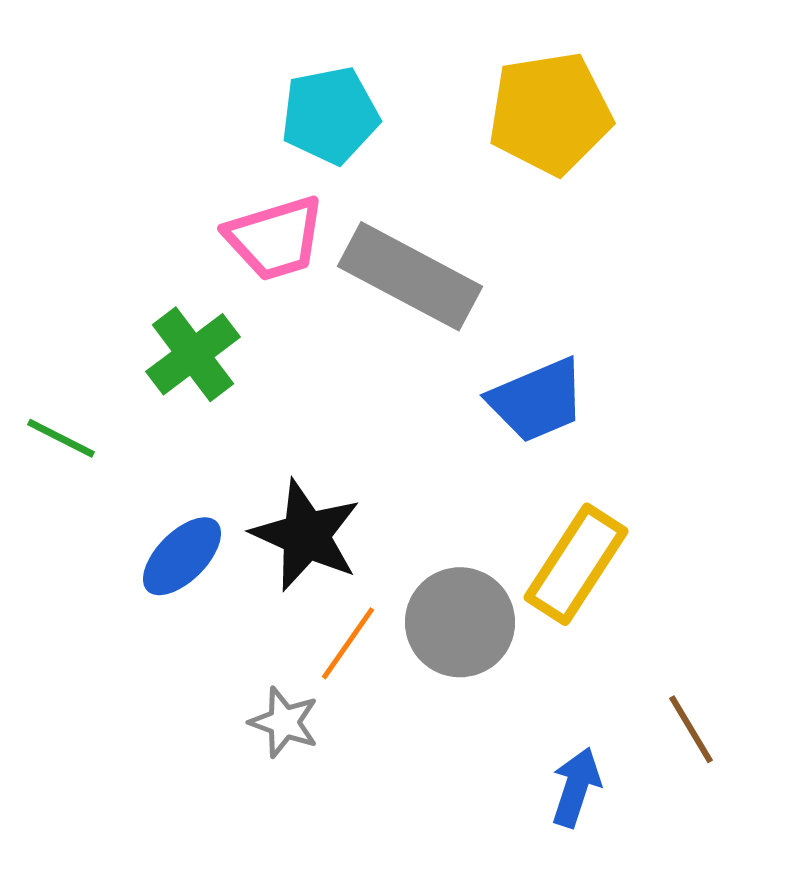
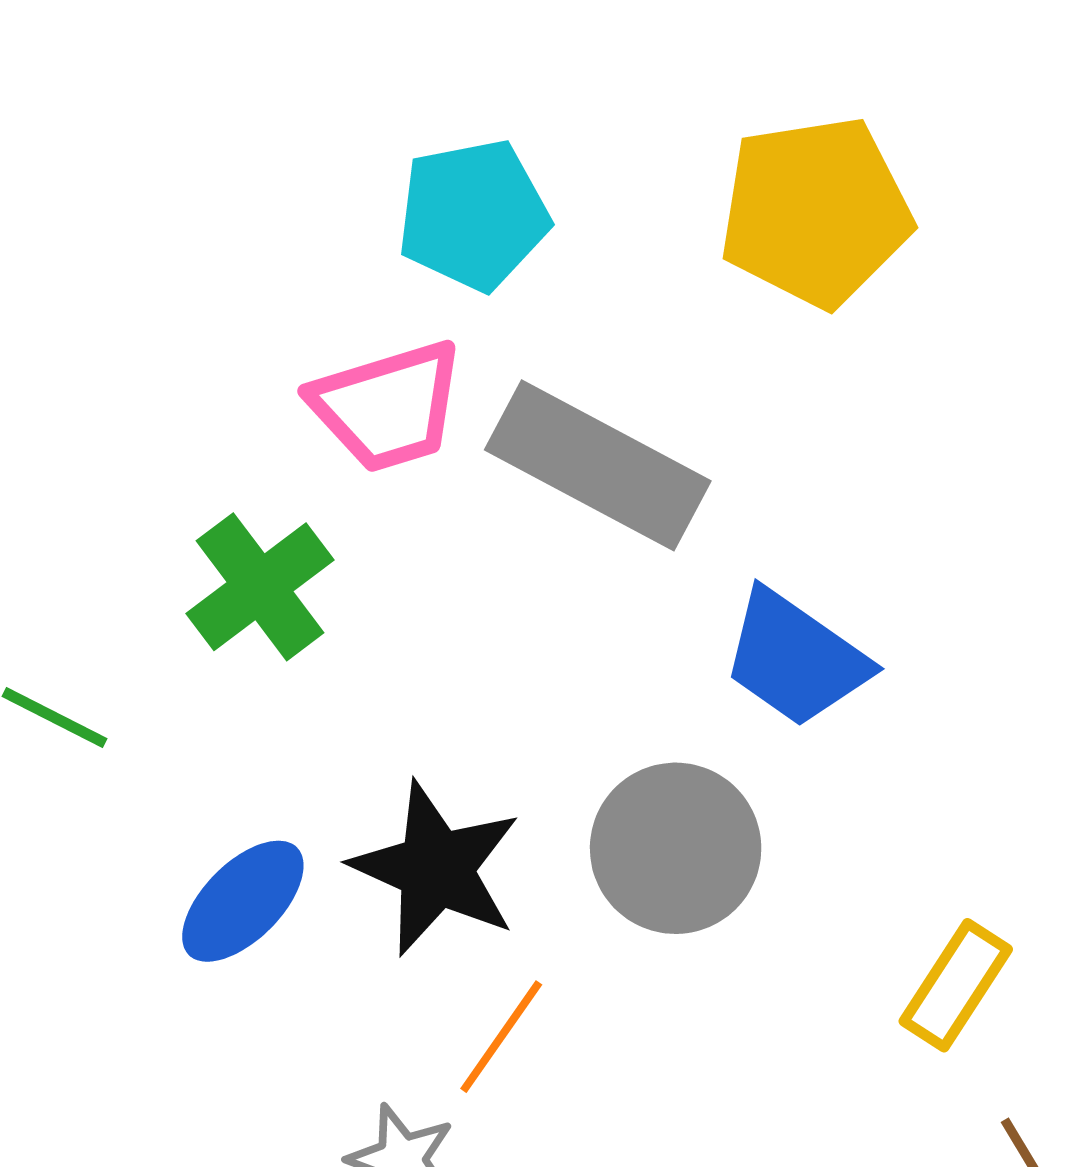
blue trapezoid: (537, 400) -> (795, 658), turned 58
yellow rectangle: (576, 564) -> (956, 985), moved, size x0.7
gray circle: (460, 622) -> (676, 848), moved

